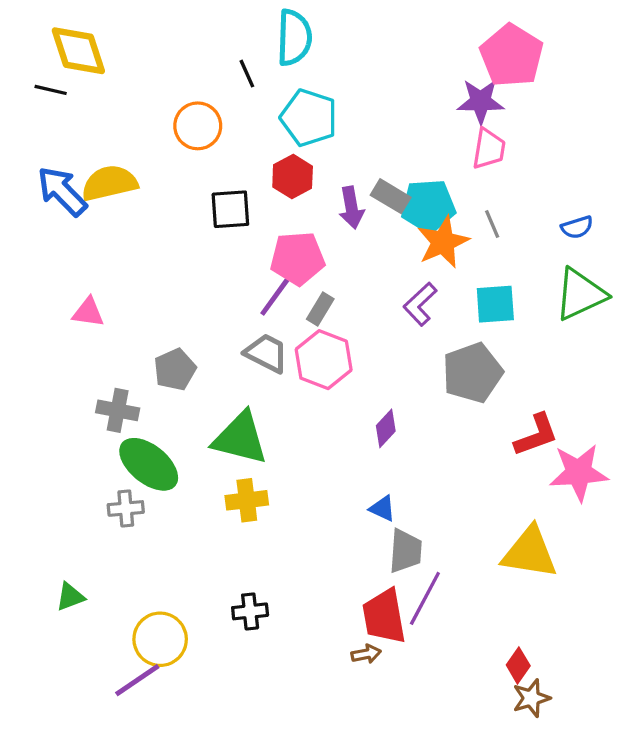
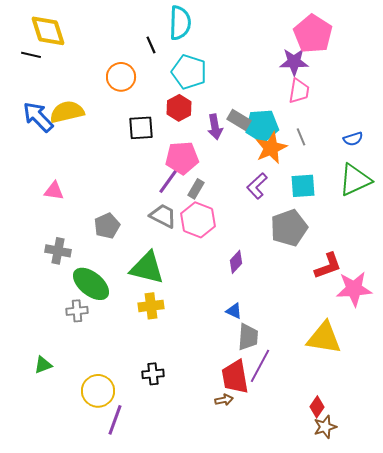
gray cross: (118, 410) -> (58, 251), moved
purple line: (137, 680) -> (115, 420), moved, turned -36

